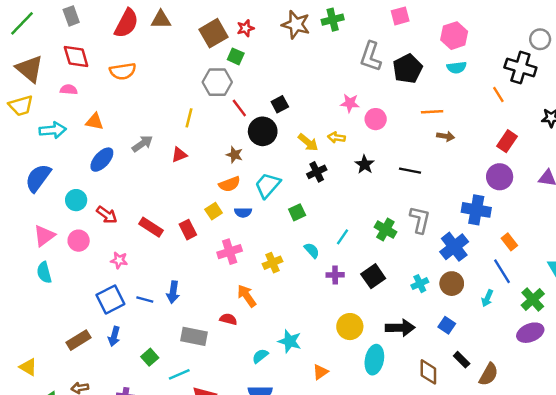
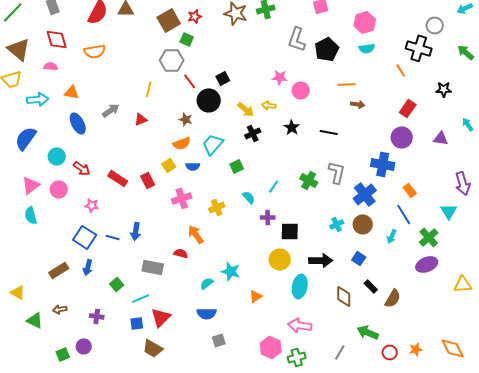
blue ellipse: (102, 160) -> (78, 123), turned -70
black square: (373, 276) -> (290, 231), moved, turned 36
blue square: (110, 300) -> (85, 237), turned -30

